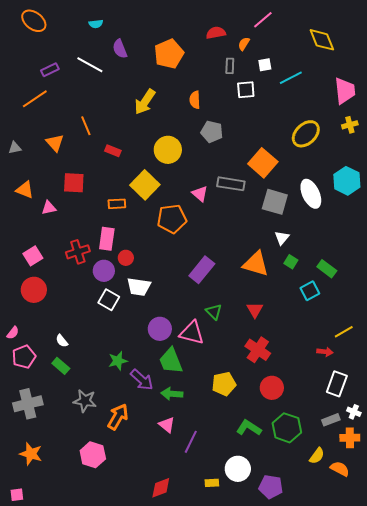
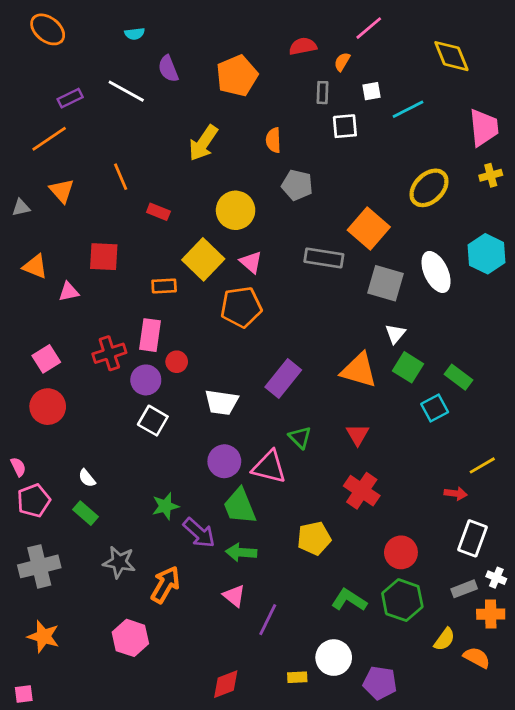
orange triangle: (55, 143) -> (62, 191), moved
pink triangle: (200, 194) -> (251, 262), moved
green square: (291, 262) -> (408, 367), size x1.5
white trapezoid: (139, 287) -> (222, 402), moved
pink semicircle: (13, 333) -> (18, 467), turned -64
red circle: (272, 388) -> (401, 552), moved

